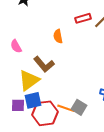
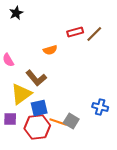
orange semicircle: (58, 36) -> (50, 50), turned -96
blue square: (33, 100) -> (39, 108), moved

